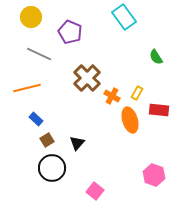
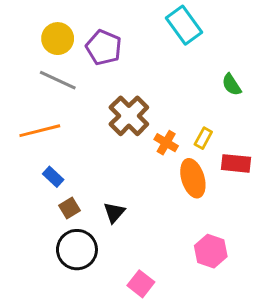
yellow circle: (31, 17) -> (58, 39), moved
pink hexagon: (154, 175) -> (211, 251), moved

